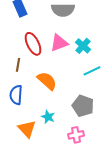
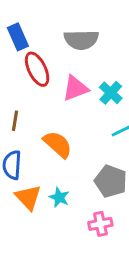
red ellipse: (33, 44) -> (37, 69), moved
orange triangle: (27, 129) -> (28, 197), moved

